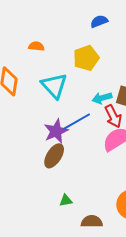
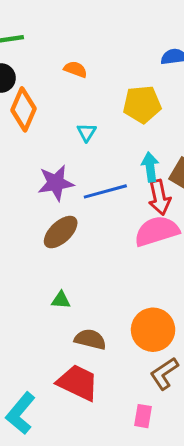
cyan triangle: (54, 86) -> (87, 132), size x0.5
cyan arrow: (102, 98) -> (150, 167), turned 84
purple star: (56, 131) -> (56, 183), moved

